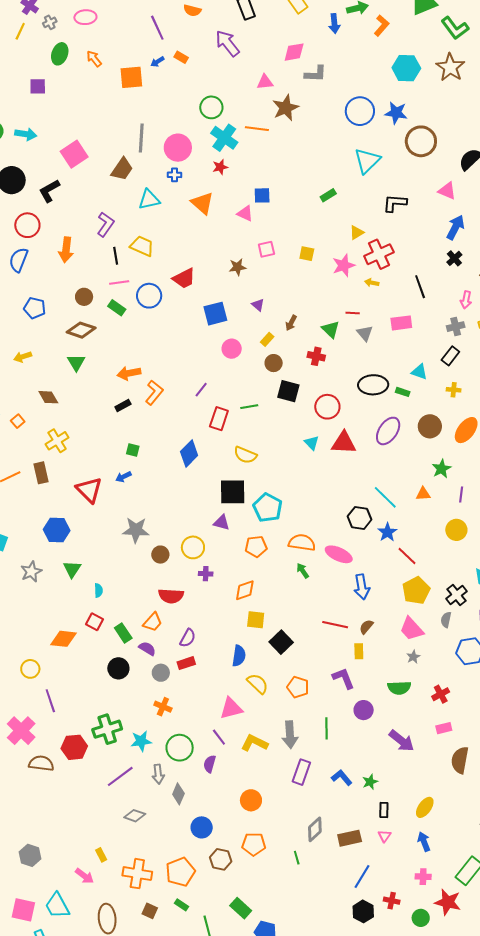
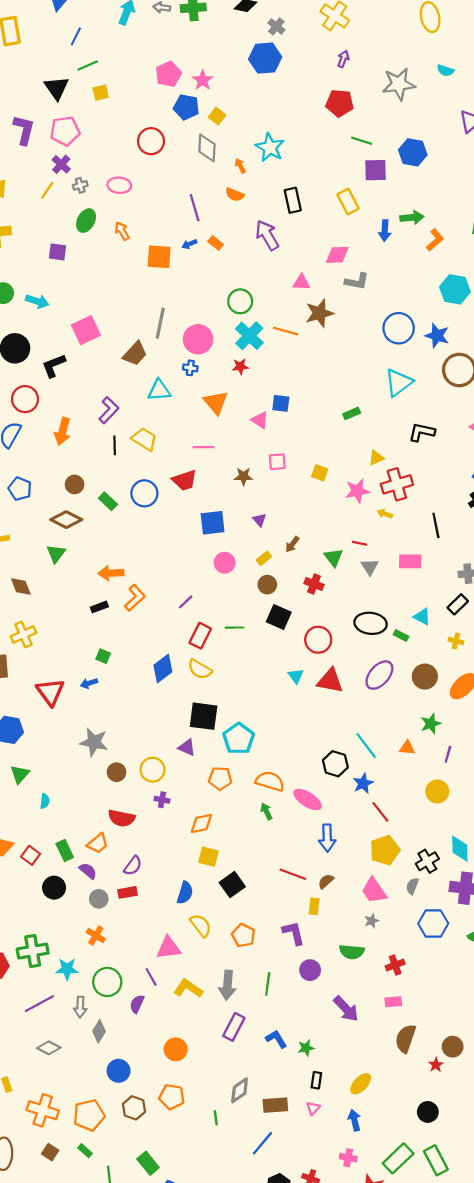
pink line: (119, 283) -> (203, 447), moved
yellow semicircle: (245, 455) -> (200, 669), moved
red square: (94, 622) -> (31, 855), moved
blue line: (362, 876) -> (262, 1143), moved

